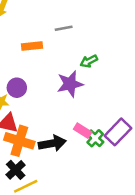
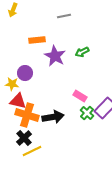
gray line: (64, 28) -> (64, 16), moved
purple star: (70, 84) -> (55, 56), moved, turned -30
pink rectangle: (83, 131) -> (80, 96), moved

